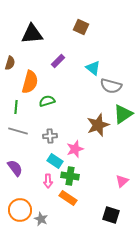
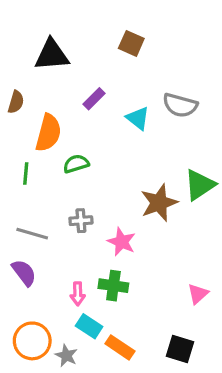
cyan triangle: (93, 68) -> (138, 118), moved
gray semicircle: (111, 86) -> (180, 105), moved
gray line: (18, 131) -> (32, 234), moved
pink star: (75, 149) -> (122, 242), turned -30
cyan rectangle: (55, 161) -> (89, 326), moved
orange rectangle: (68, 198) -> (120, 347), moved

